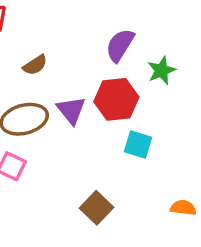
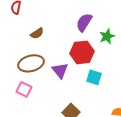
purple triangle: (71, 110) -> (60, 70), moved

